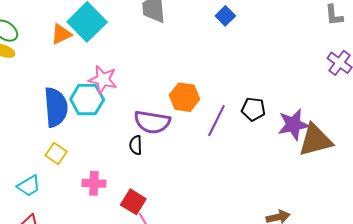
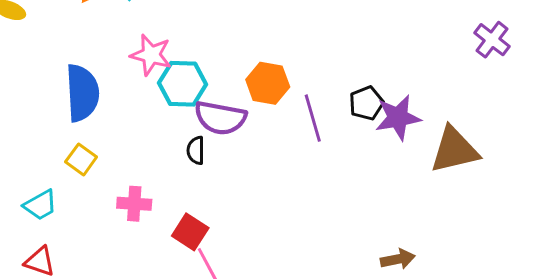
cyan hexagon: (87, 100) -> (183, 84), moved
black pentagon: (253, 109) -> (366, 103), turned -30
purple line: (216, 121) -> (313, 118), turned -44
purple star: (293, 125) -> (398, 118), moved

